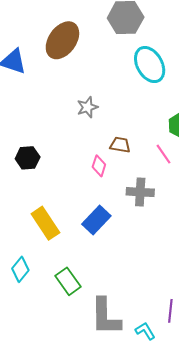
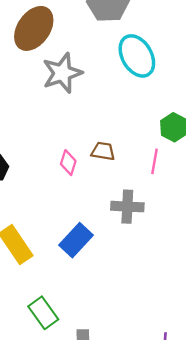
gray star: (87, 107) -> (62, 73), moved, size x1.6
pink line: (164, 154) -> (154, 161), turned 45
pink diamond: (99, 166) -> (68, 163), moved

